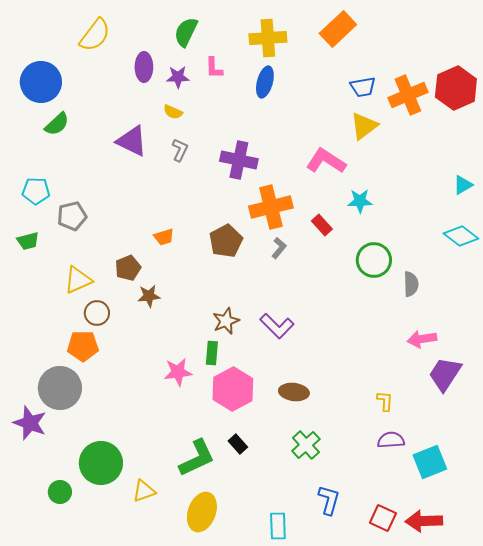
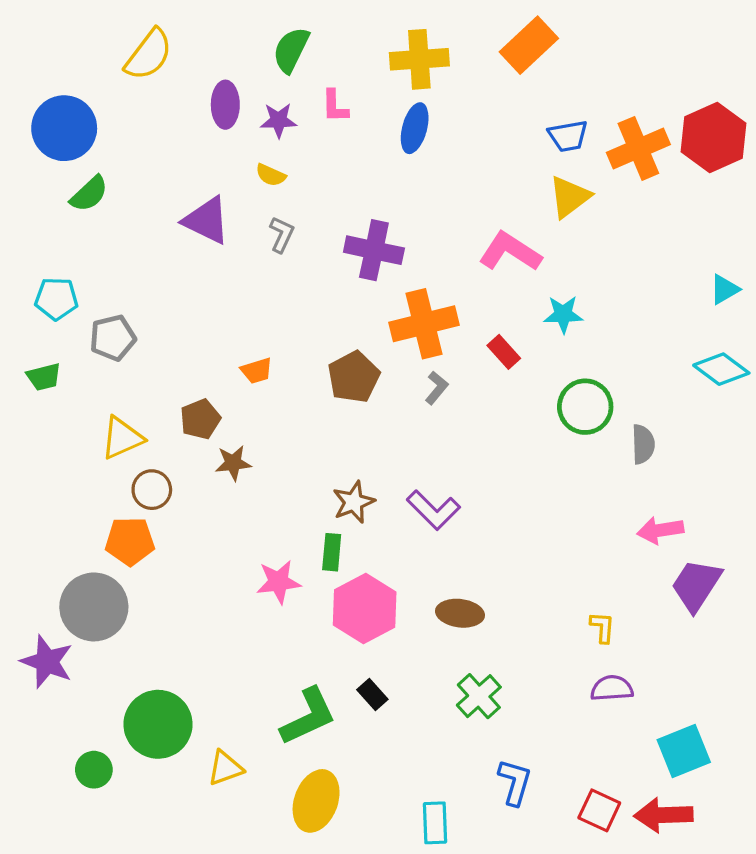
cyan square: (430, 462) -> (684, 751), moved

